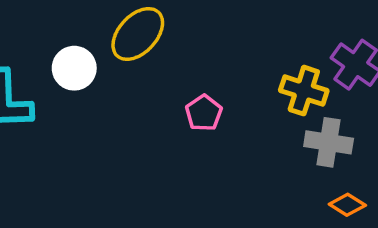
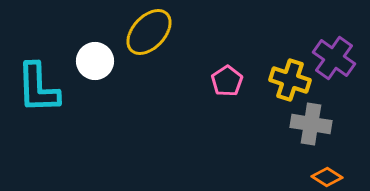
pink pentagon: (204, 113) -> (227, 81), moved

